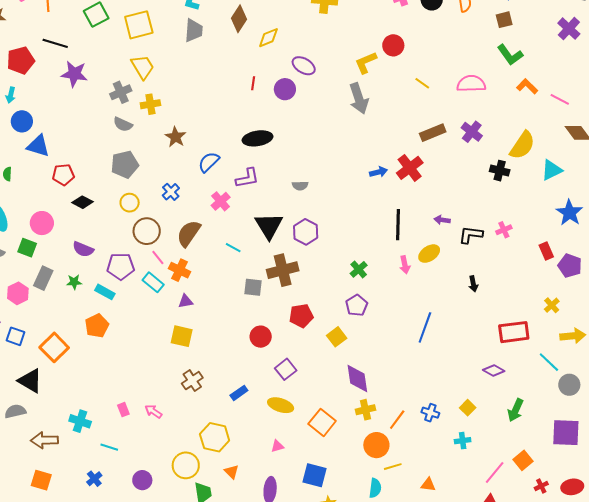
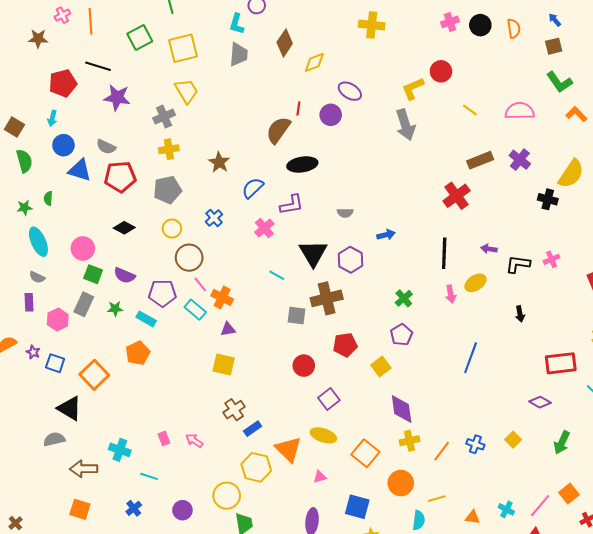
yellow cross: (150, 104) -> (169, 149), moved
gray semicircle: (123, 124) -> (106, 147), moved
blue arrow: (379, 172) -> (386, 235), moved
red pentagon: (63, 175) -> (120, 177), moved, size x1.4
brown semicircle: (189, 233) -> (278, 130), moved
green square: (27, 248) -> (93, 274), moved
blue rectangle: (239, 393) -> (253, 429), moved
cyan cross: (463, 441) -> (506, 509), moved, turned 35
orange circle: (376, 445) -> (401, 483), moved
orange triangle: (232, 472) -> (288, 449), moved, size x1.8

